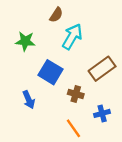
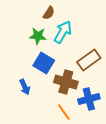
green star: (25, 41) -> (38, 36), moved
brown cross: (76, 94) -> (66, 82), size x1.6
blue cross: (102, 113) -> (89, 99), size x1.5

